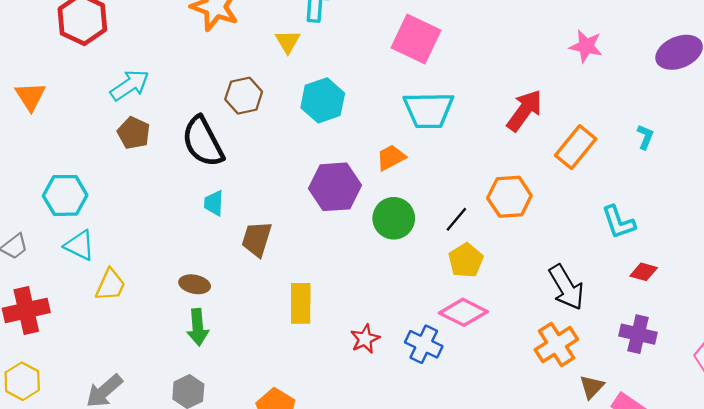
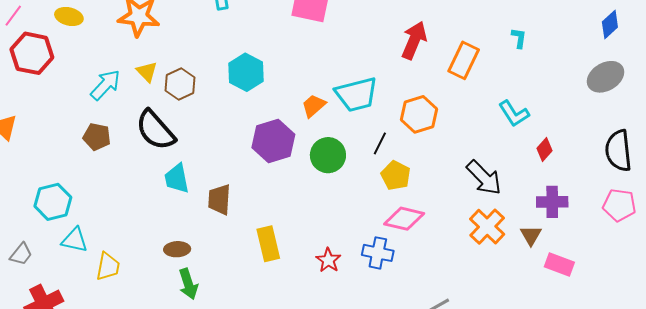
yellow triangle: (288, 42) -> (147, 72), moved
cyan arrow: (130, 85) -> (105, 85), moved
cyan trapezoid: (428, 110) -> (356, 94), moved
cyan trapezoid: (214, 203) -> (177, 178), size x1.4
red diamond: (644, 272) -> (544, 149), turned -50
brown triangle: (592, 387) -> (531, 235), moved

